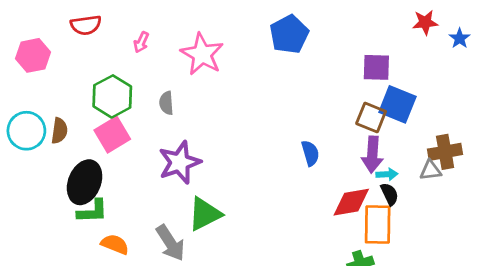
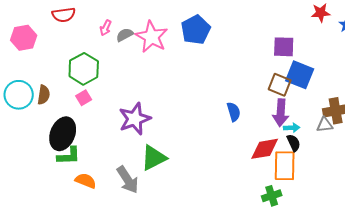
blue pentagon: (289, 34) -> (196, 30), moved
gray semicircle: (166, 103) -> (125, 35), moved, turned 66
pink square: (112, 135) -> (84, 98), size x0.6

